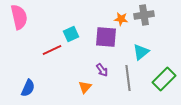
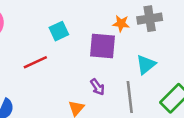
cyan square: (71, 34) -> (59, 31), moved

